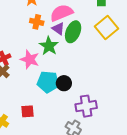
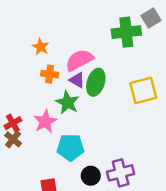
yellow square: (106, 27) -> (143, 90), moved, turned 30
pink star: (30, 59) -> (45, 121), turned 30
black circle: (64, 83) -> (91, 176), moved

